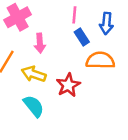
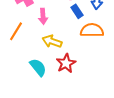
yellow arrow: (34, 74) -> (52, 41), moved
red star: (68, 85) -> (66, 63), moved

